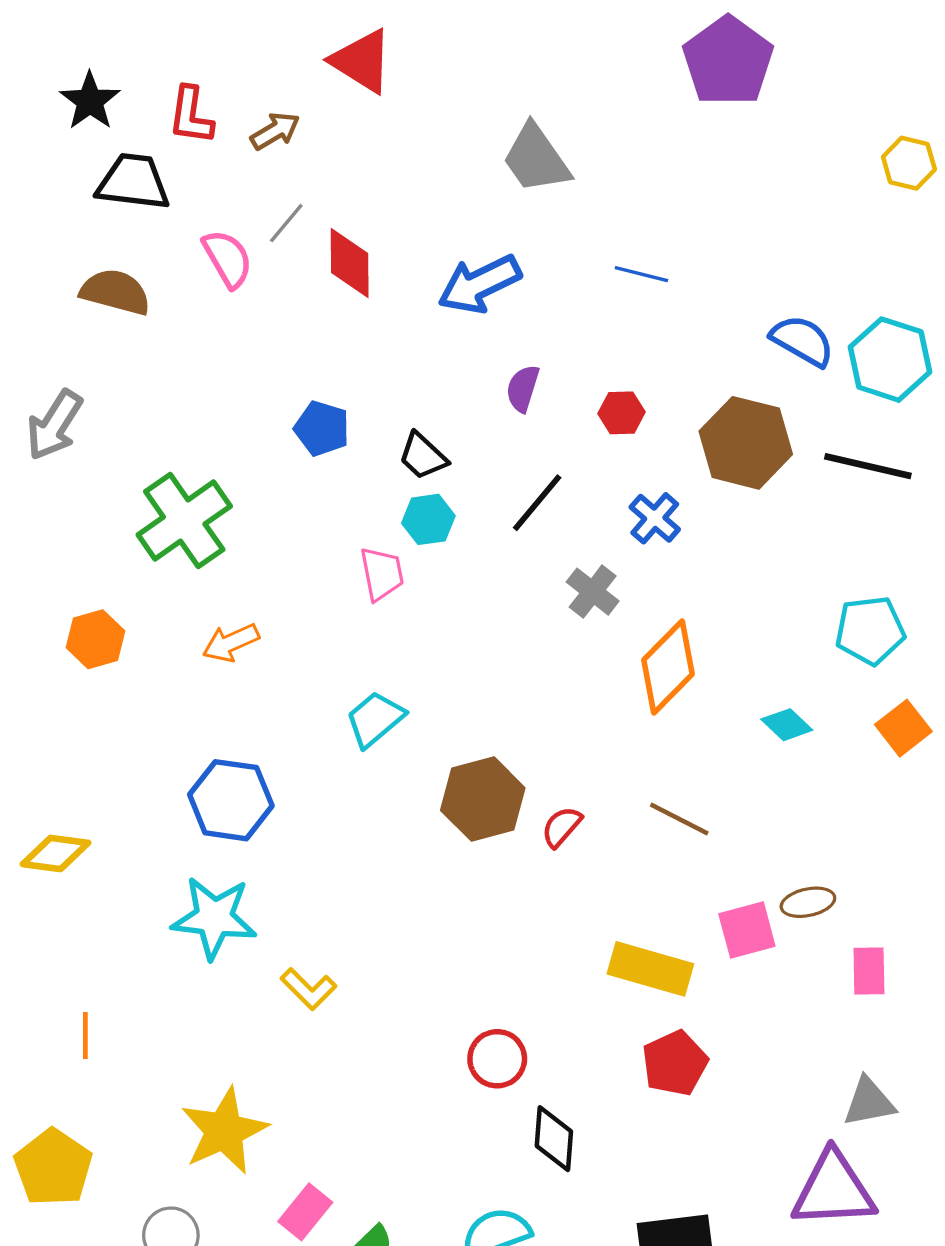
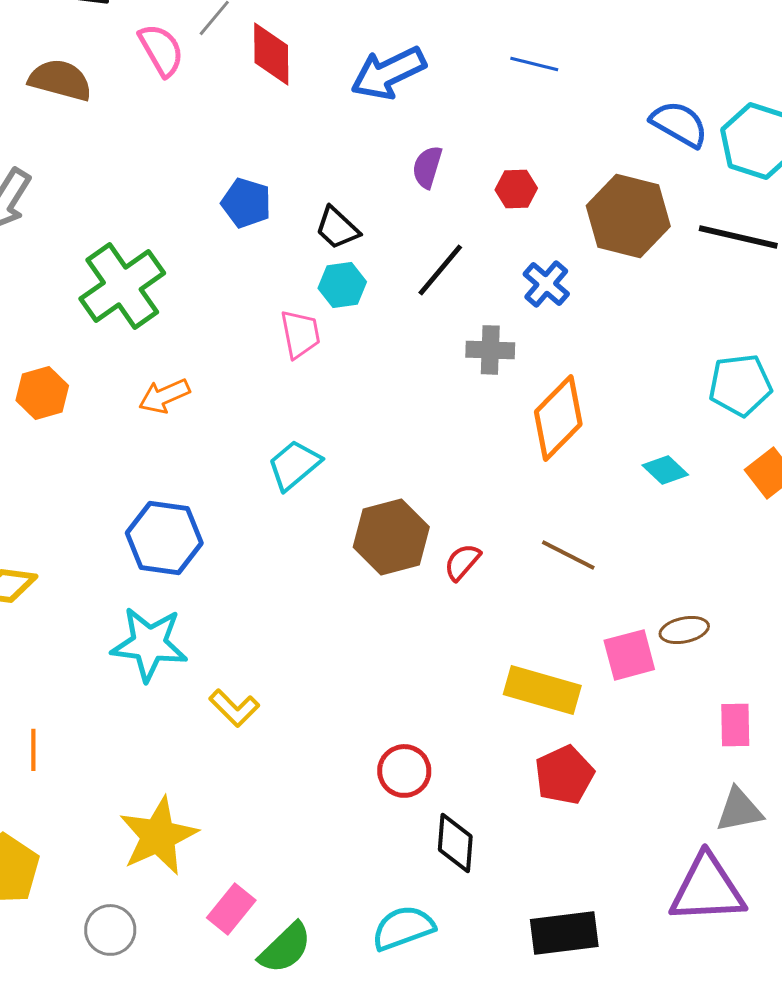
gray cross: (593, 592) -> (490, 350), turned -36
pink rectangle: (869, 971) -> (735, 725), moved

